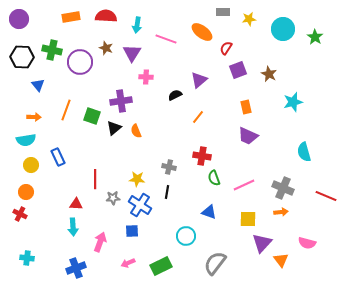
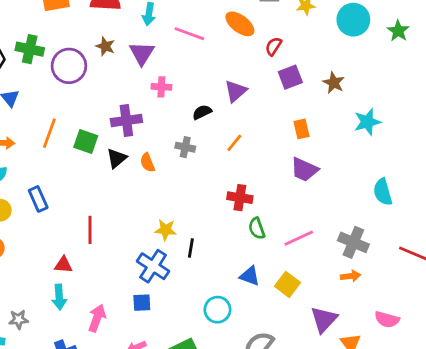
gray cross: (169, 167) -> (185, 147), moved
yellow star: (137, 179) -> (166, 230), moved
gray star: (113, 198) -> (19, 319), moved
yellow square: (248, 219) -> (287, 284), moved, turned 36

